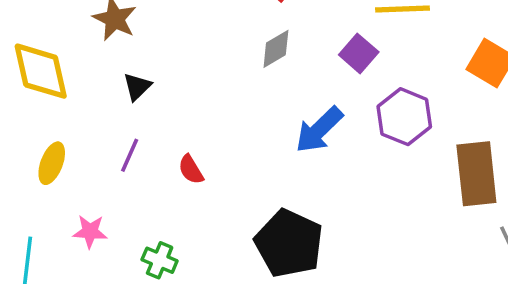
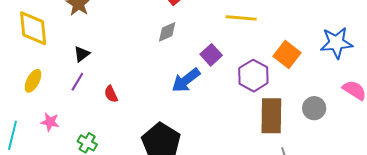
purple square: (359, 53) -> (211, 55), moved
black triangle: (137, 87) -> (82, 54), moved
purple hexagon: (404, 117) -> (253, 76), moved

